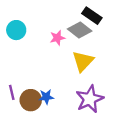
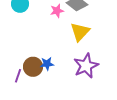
purple line: (12, 92) -> (18, 76), moved, turned 32

